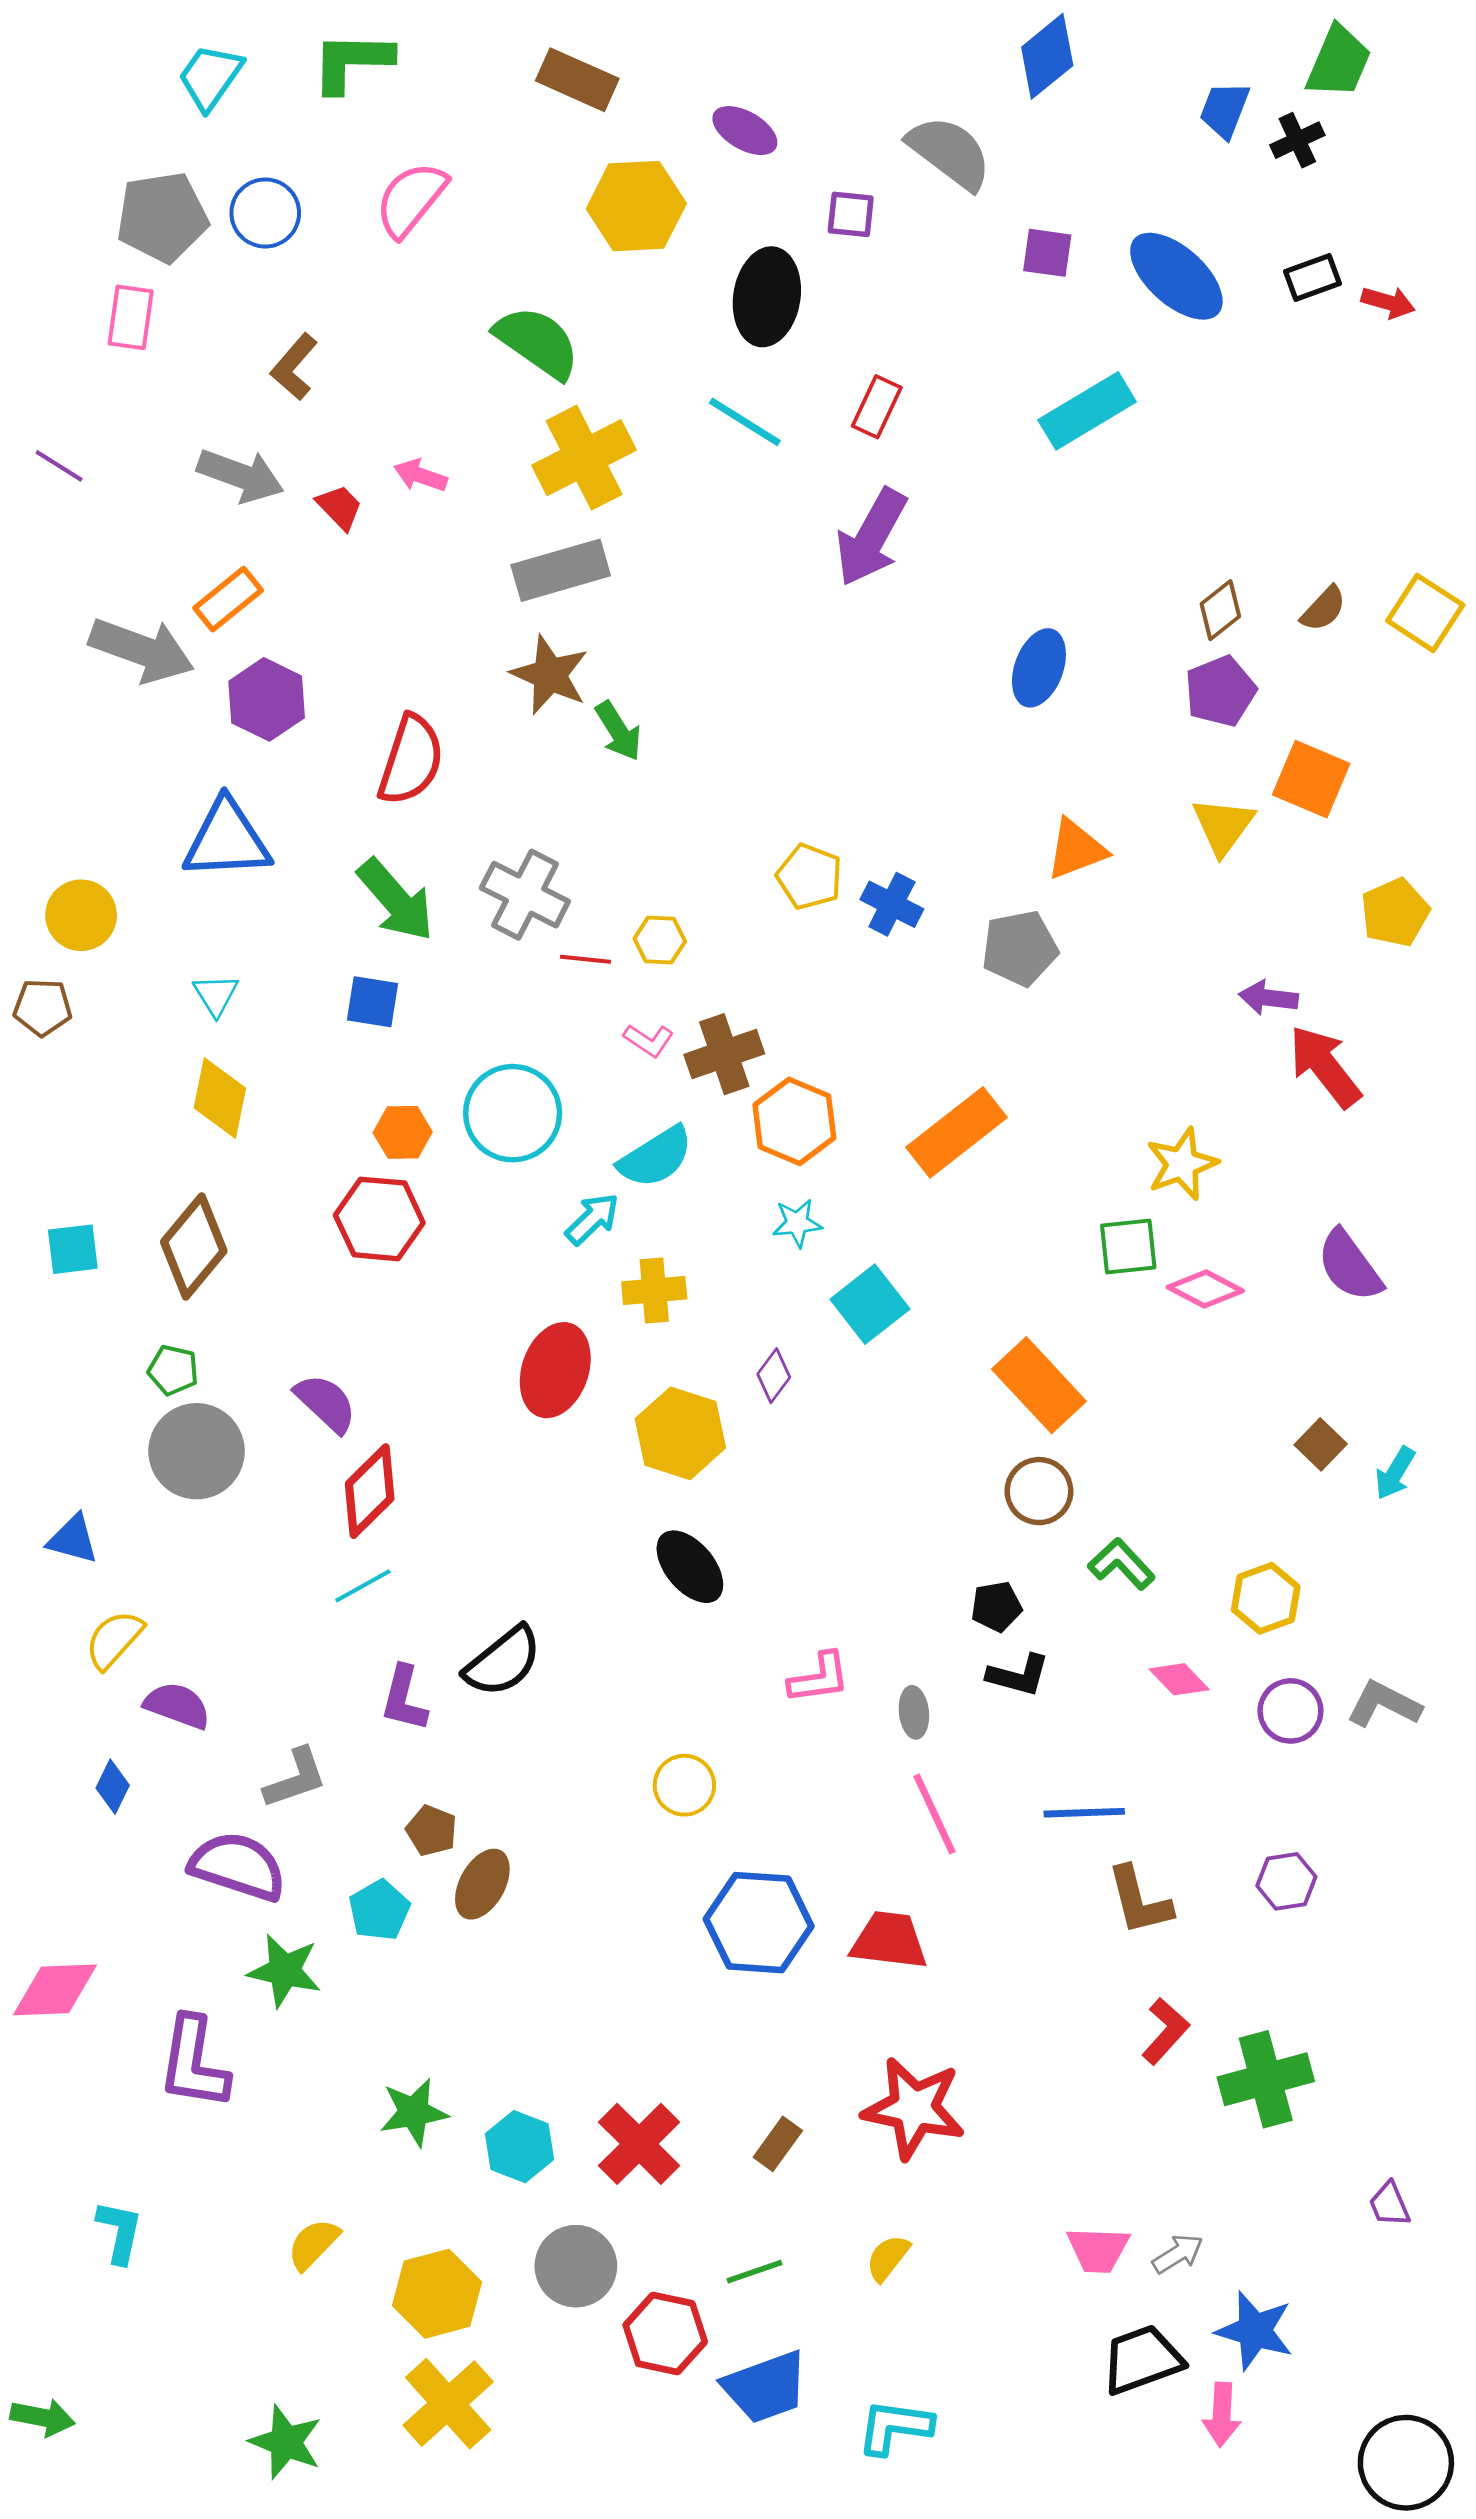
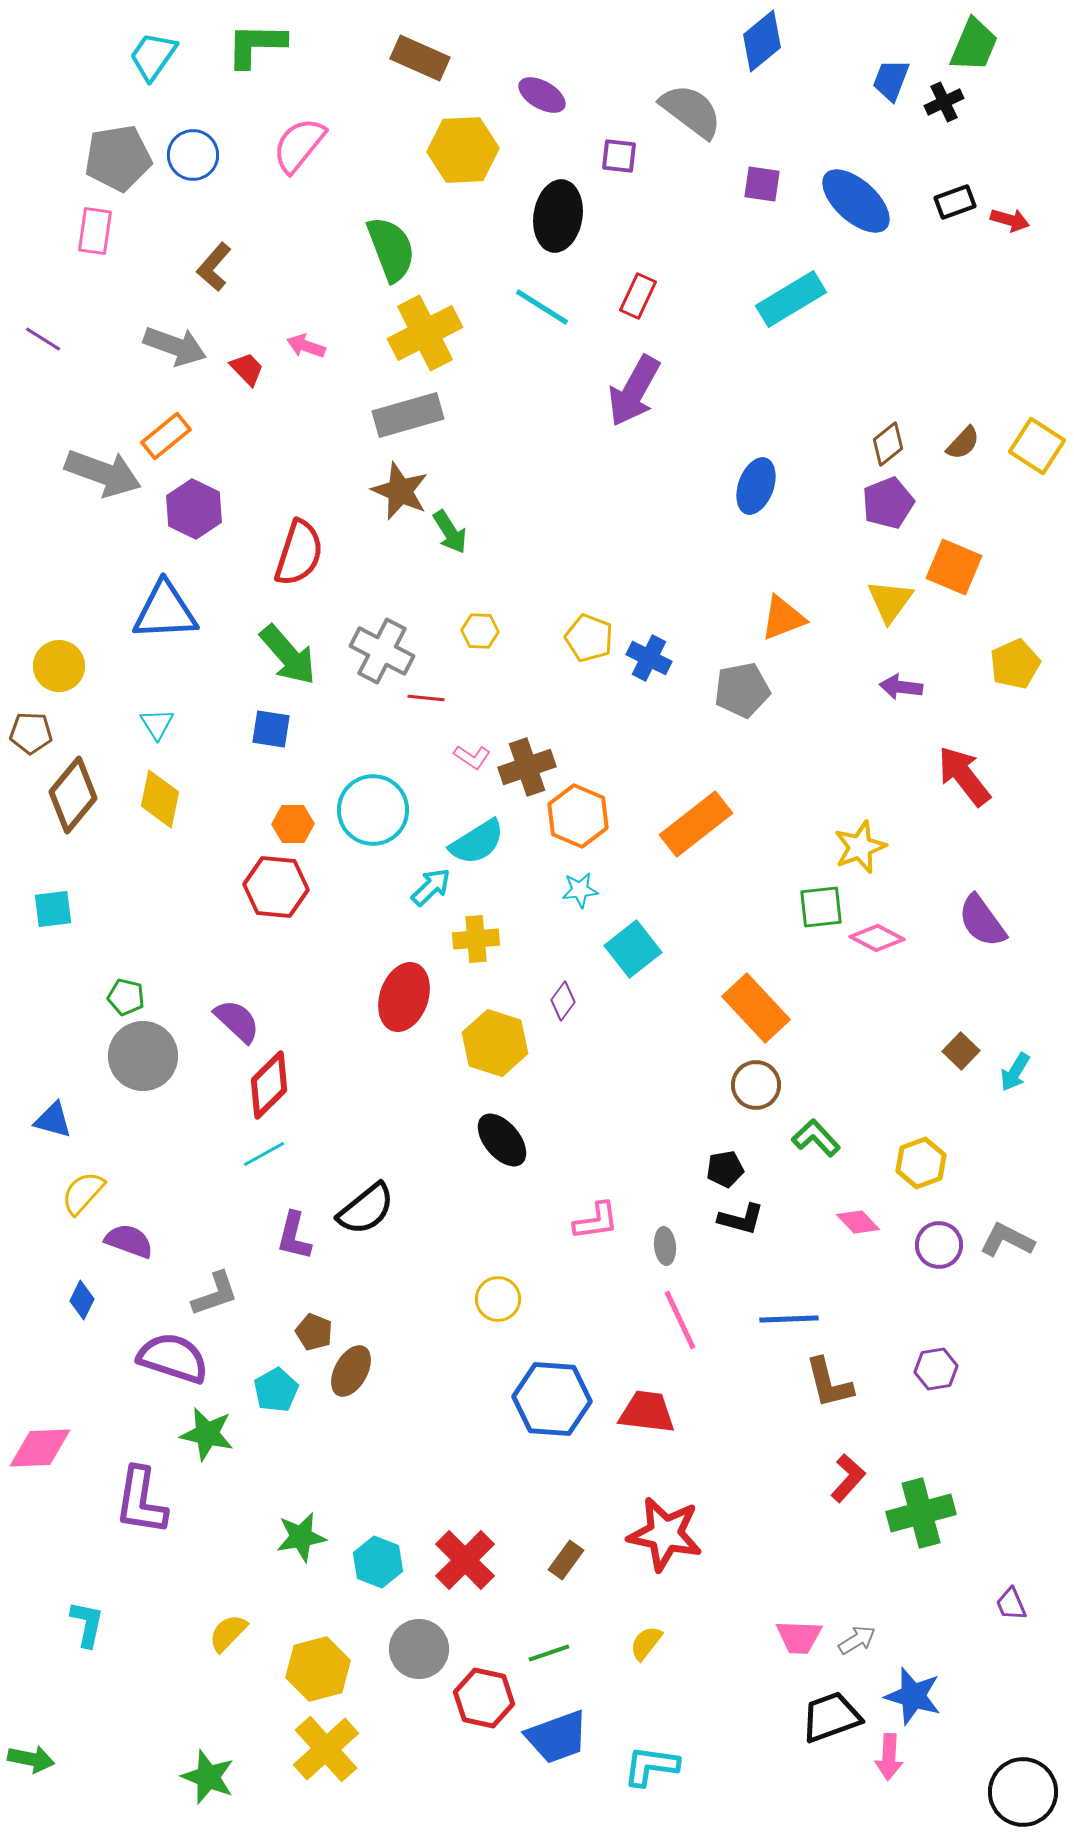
green semicircle: (537, 342) -> (391, 249), turned 34
yellow hexagon: (660, 940) -> (480, 631), moved
purple arrow: (1268, 998) -> (901, 687), moved
brown diamond: (194, 1246) -> (73, 795), moved

